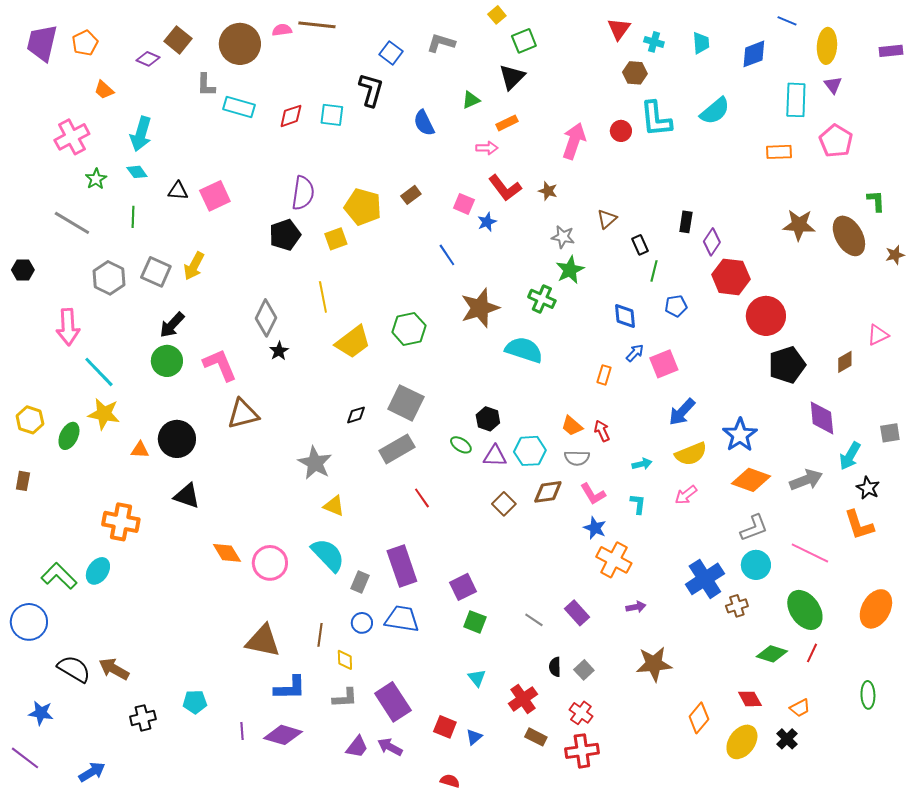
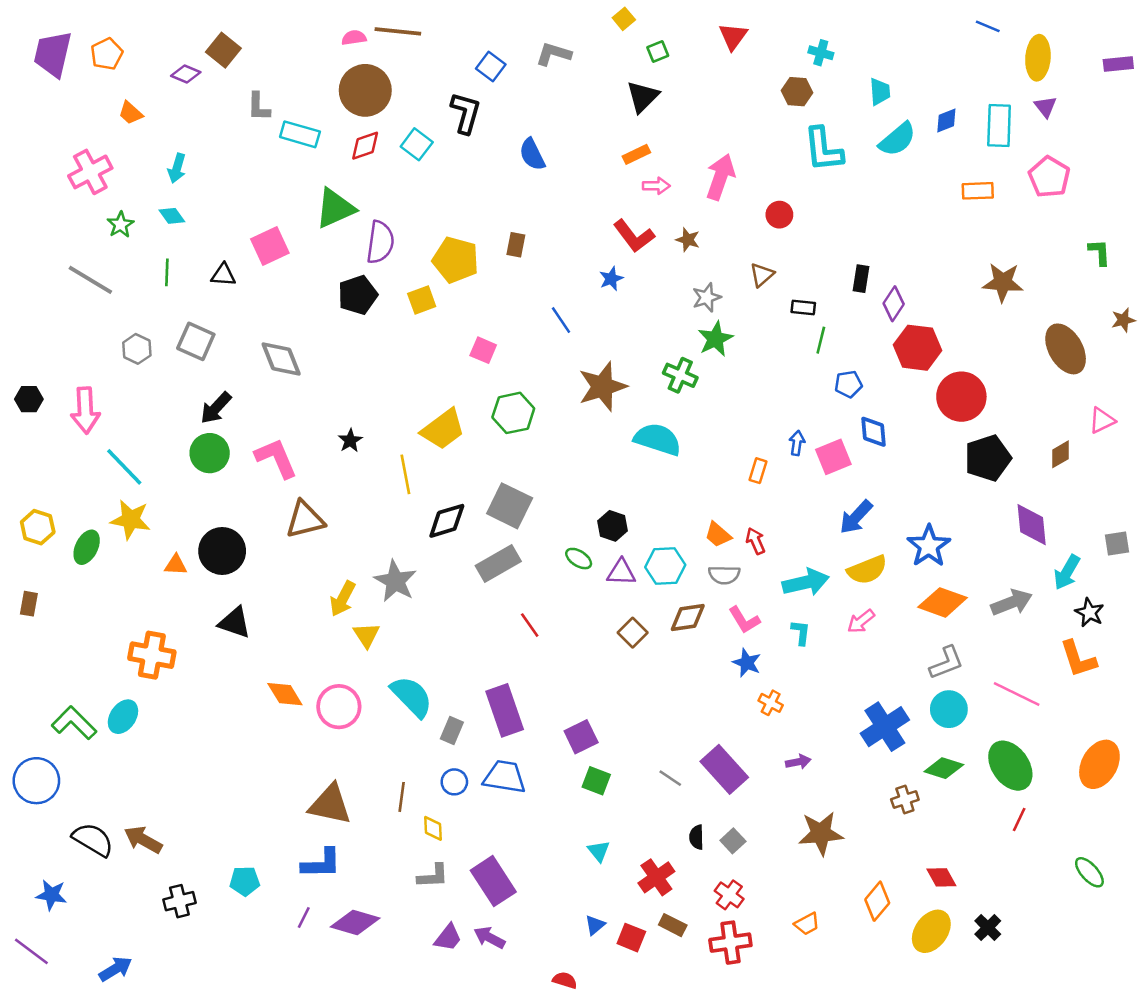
red triangle: (619, 29) -> (733, 36), moved
green square: (524, 41) -> (658, 51), size x0.7
cyan trapezoid: (701, 43) -> (880, 92), moved
brown circle: (240, 44) -> (365, 90), moved
blue diamond: (754, 54) -> (946, 120), moved, size x0.7
green triangle: (471, 100) -> (335, 208), moved, size x1.8
cyan square: (332, 115) -> (417, 144), turned 30
red circle: (621, 131) -> (779, 215), moved
cyan arrow: (141, 134) -> (177, 168), size x0.7
pink arrow: (487, 148) -> (656, 186), moved
black triangle: (178, 191) -> (223, 275), moved
brown rectangle: (411, 195) -> (516, 245), turned -42
pink square: (464, 204) -> (483, 350), moved
brown ellipse: (849, 236) -> (1066, 349), moved
gray star: (563, 237) -> (707, 297), turned -30
black rectangle: (640, 245) -> (803, 307), turned -60
yellow arrow: (194, 266) -> (343, 599), moved
black hexagon: (23, 270) -> (29, 399), moved
gray hexagon: (109, 278) -> (137, 349), size x0.7
yellow line: (323, 297) -> (405, 474), moved
blue diamond: (625, 316) -> (874, 432), moved
gray diamond: (266, 318) -> (281, 359), moved, turned -48
blue arrow: (635, 353) -> (797, 443), turned -36
black diamond: (356, 415) -> (447, 521), size x1.6
cyan arrow: (642, 464) -> (806, 582), size x1.8
yellow triangle: (334, 506) -> (366, 635), moved, turned 35
orange cross: (614, 560) -> (771, 703), size x0.6
brown cross: (737, 606) -> (905, 799), moved
purple rectangle: (577, 613) -> (724, 769), size x1.5
green diamond: (772, 654) -> (944, 768), moved
blue L-shape: (290, 688) -> (321, 864), moved
green ellipse: (868, 695) -> (1089, 872), turned -40
orange trapezoid: (800, 708) -> (807, 924), moved
red square: (445, 727) -> (631, 938), moved
purple line: (242, 731) -> (304, 917), turned 30

